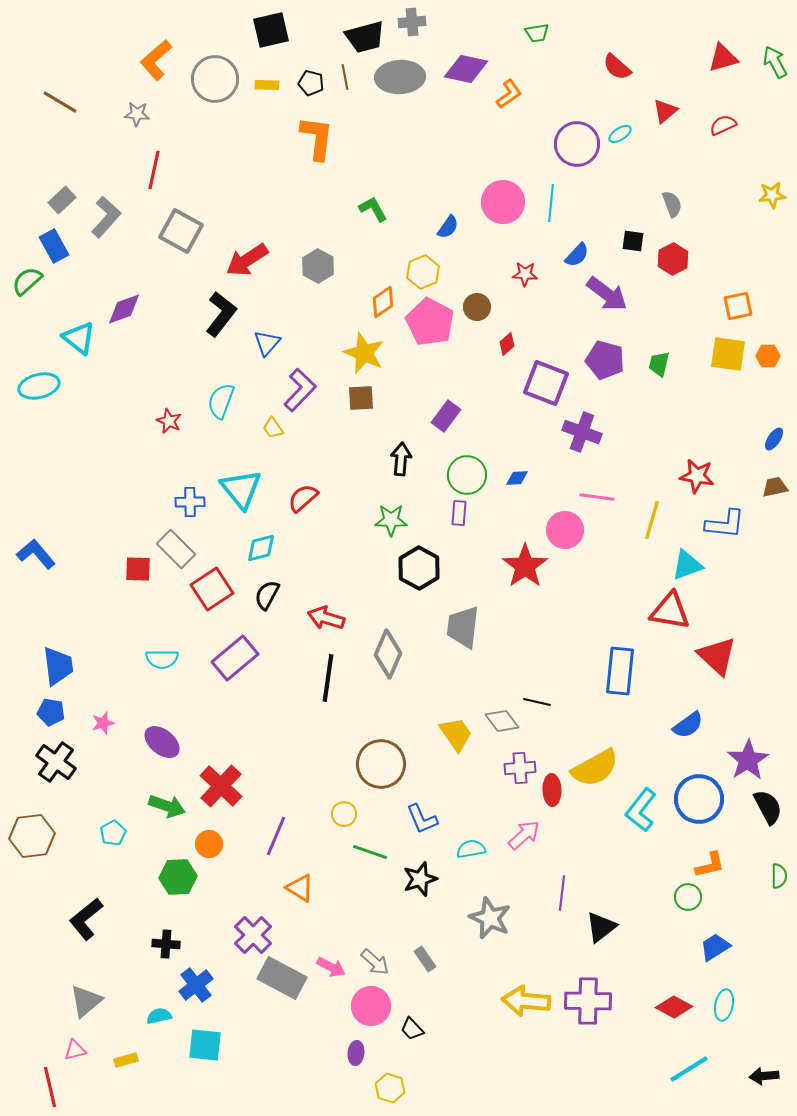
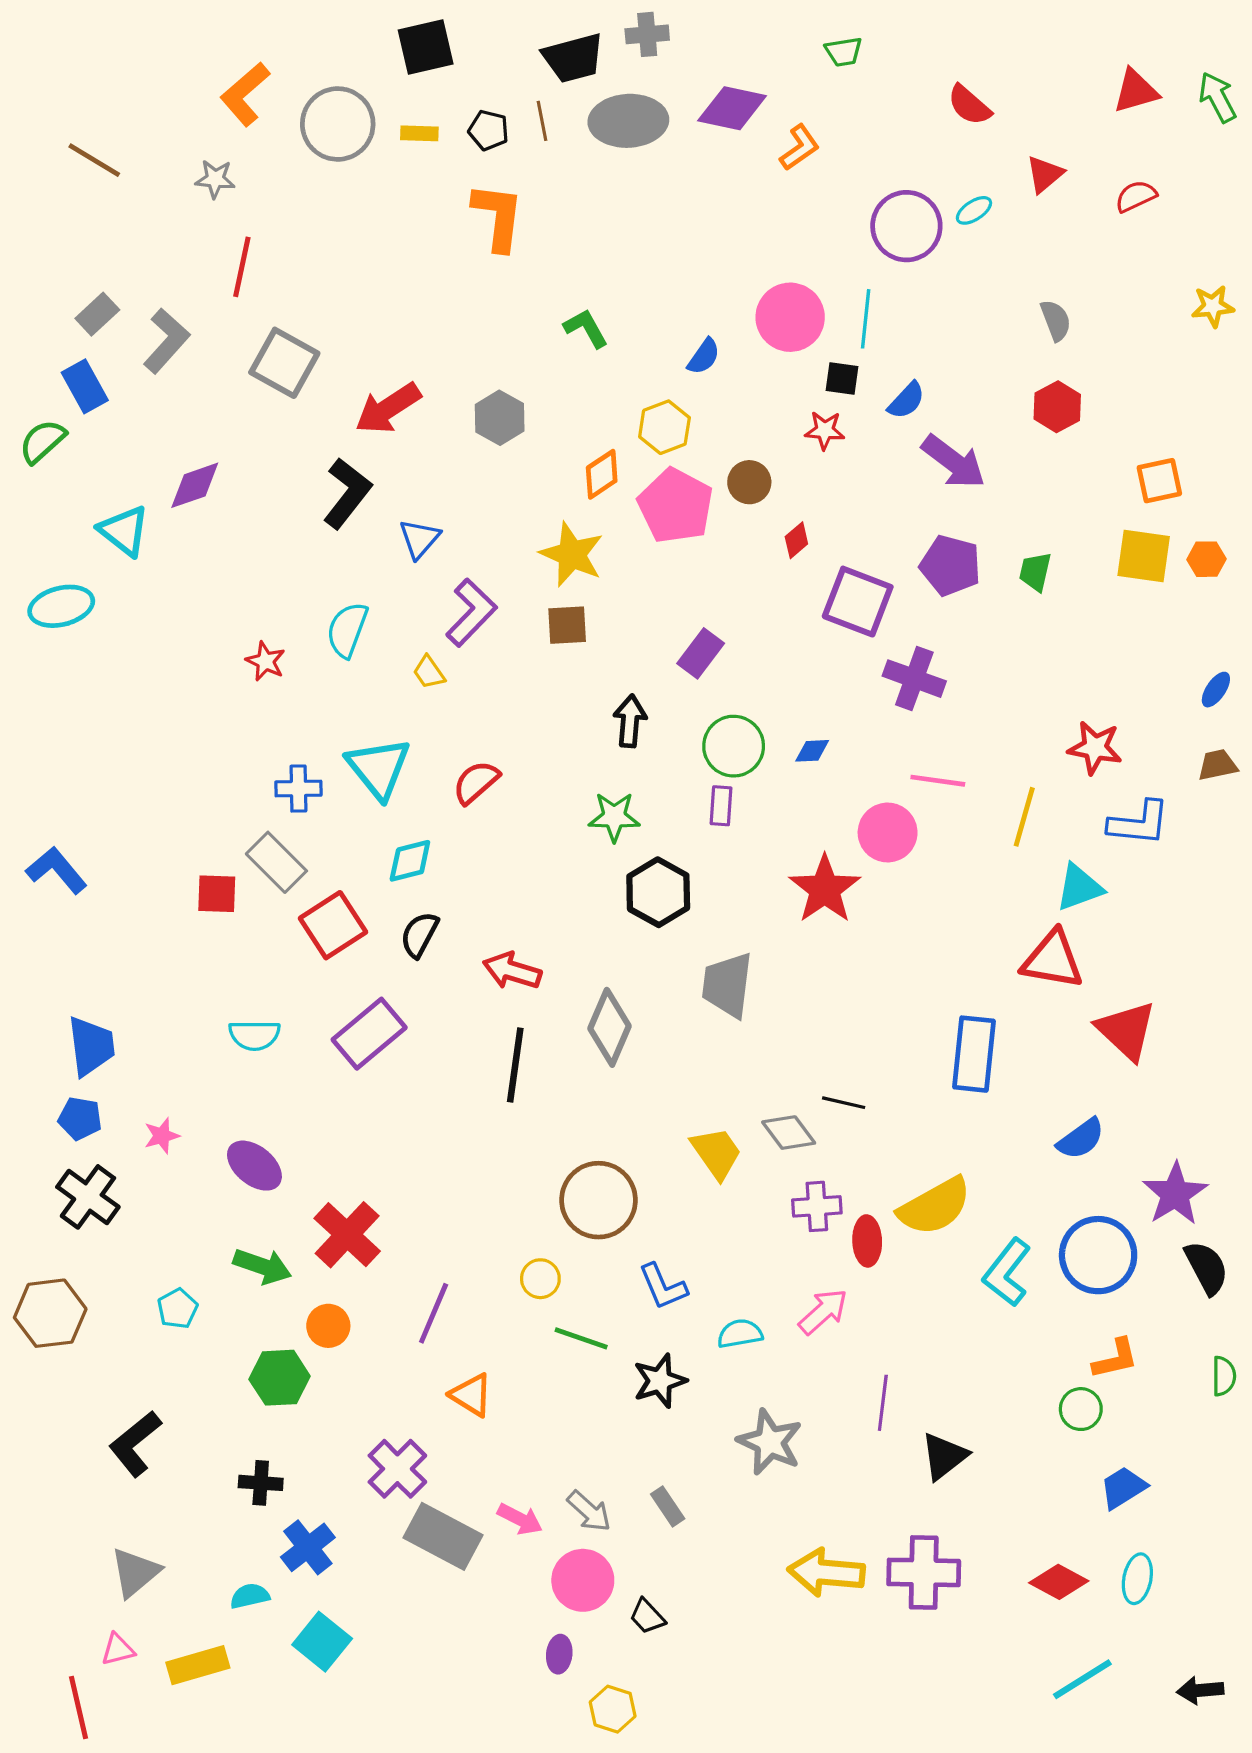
black square: (633, 241) -> (842, 378), moved
cyan square: (205, 1045) -> (322, 1642), turned 33
yellow rectangle: (126, 1060) -> (198, 1665), size x1.6

